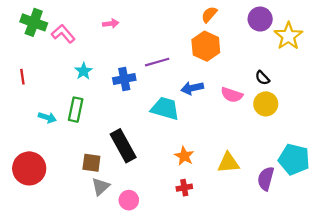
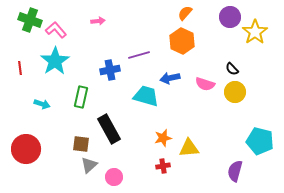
cyan star: (84, 71) -> (55, 61), moved, size x1.8
green rectangle: (76, 110) -> (81, 97), moved
orange star: (184, 156) -> (163, 138), turned 30
yellow triangle: (228, 163) -> (189, 148), moved
purple semicircle: (266, 179) -> (235, 171), moved

